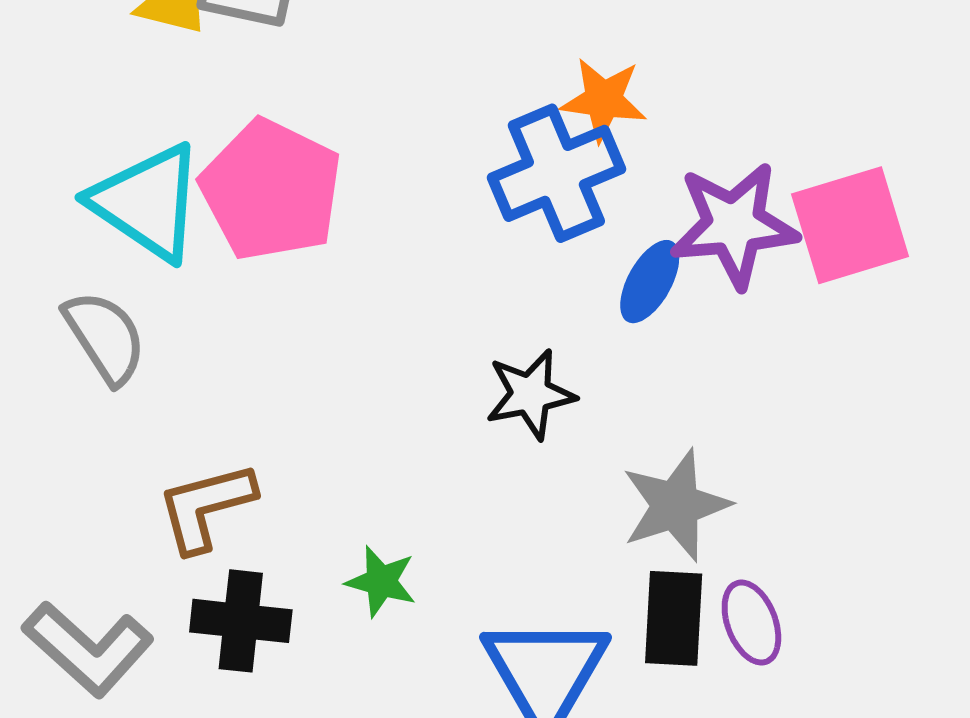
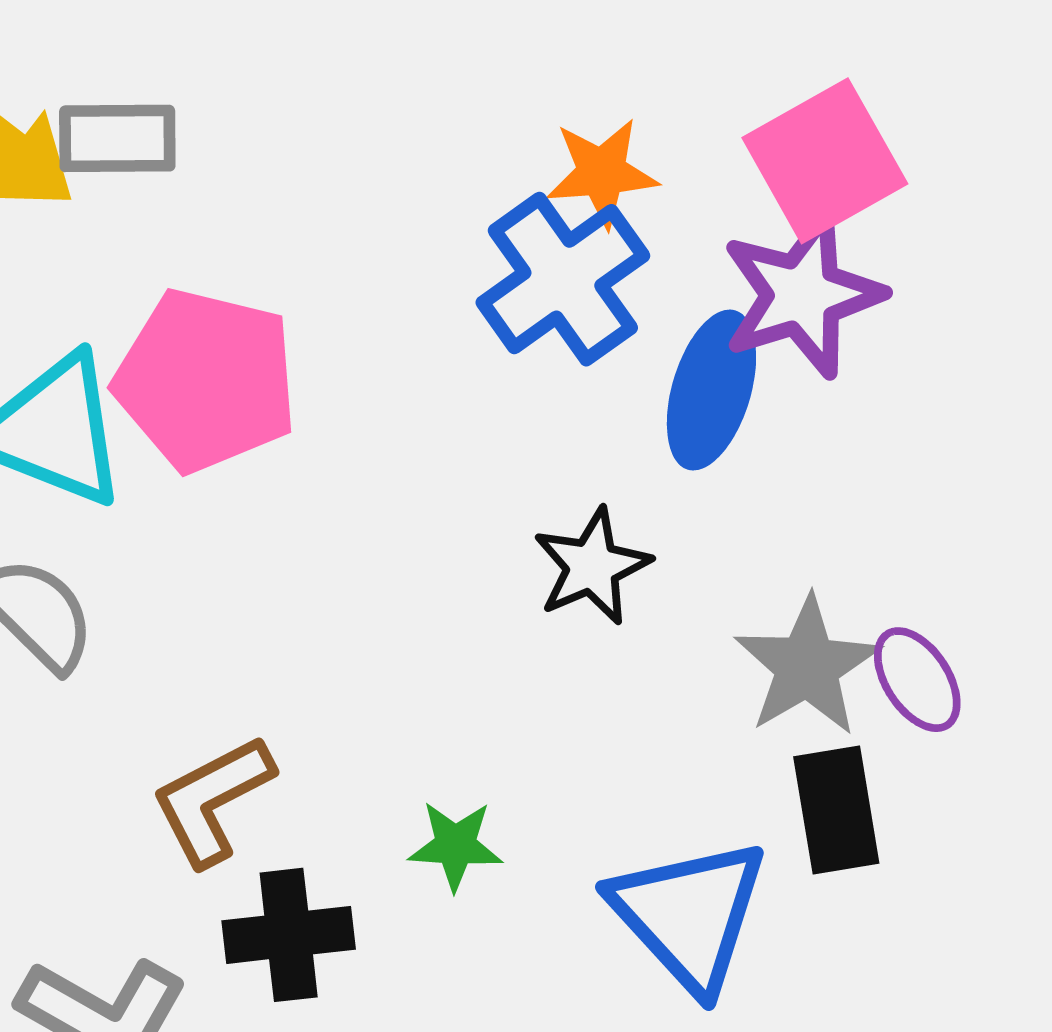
pink square: (850, 225) -> (825, 161), moved
blue ellipse: (650, 282) -> (711, 390), size x1.4
purple ellipse: (751, 623) -> (917, 680), moved

